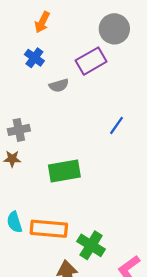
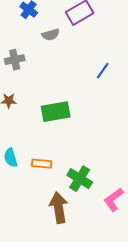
gray cross: (19, 130) -> (15, 60), moved
orange rectangle: (49, 229) -> (42, 164), size x0.6

